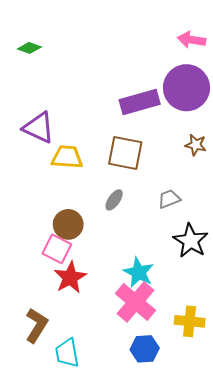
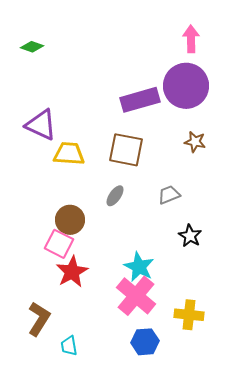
pink arrow: (192, 40) -> (191, 39), turned 80
black star: (191, 241) -> (190, 236), size x0.7
cyan trapezoid: (67, 353) -> (69, 346), size x0.7

